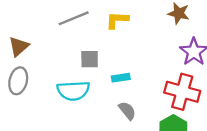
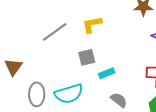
gray square: (90, 59) -> (87, 57), moved
gray ellipse: (18, 81) -> (37, 94), moved

